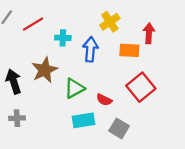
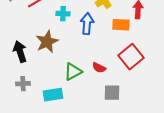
green triangle: (74, 88) -> (73, 72), moved
cyan rectangle: (84, 120) -> (53, 95), moved
gray square: (119, 128) -> (112, 93), turned -30

